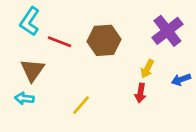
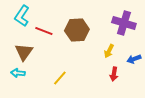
purple cross: (167, 31) -> (124, 23), turned -35
red arrow: (140, 93) -> (114, 74), moved

